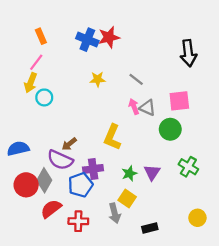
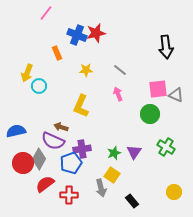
orange rectangle: (41, 36) -> (57, 53), moved
pink line: (36, 62) -> (46, 13), moved
gray triangle: (148, 108) -> (176, 95), moved
yellow L-shape: (112, 137) -> (81, 106), moved
brown arrow: (69, 144) -> (61, 127), turned 56
black rectangle: (150, 228) -> (132, 201), turned 64

